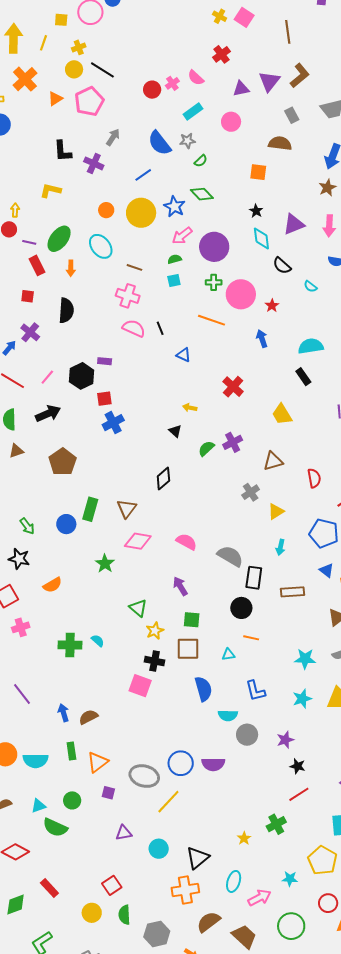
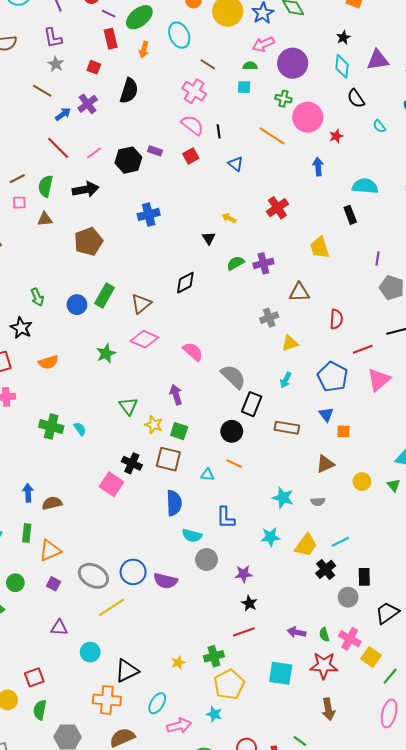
red square: (104, 399) -> (191, 156), moved, turned -35
yellow star: (155, 631) -> (154, 425), moved, turned 30
yellow pentagon: (322, 860) -> (229, 684), moved

